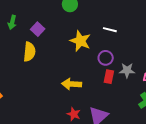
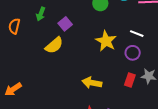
yellow semicircle: (29, 52) -> (54, 45), turned 36
purple circle: (106, 58) -> (133, 53), moved

